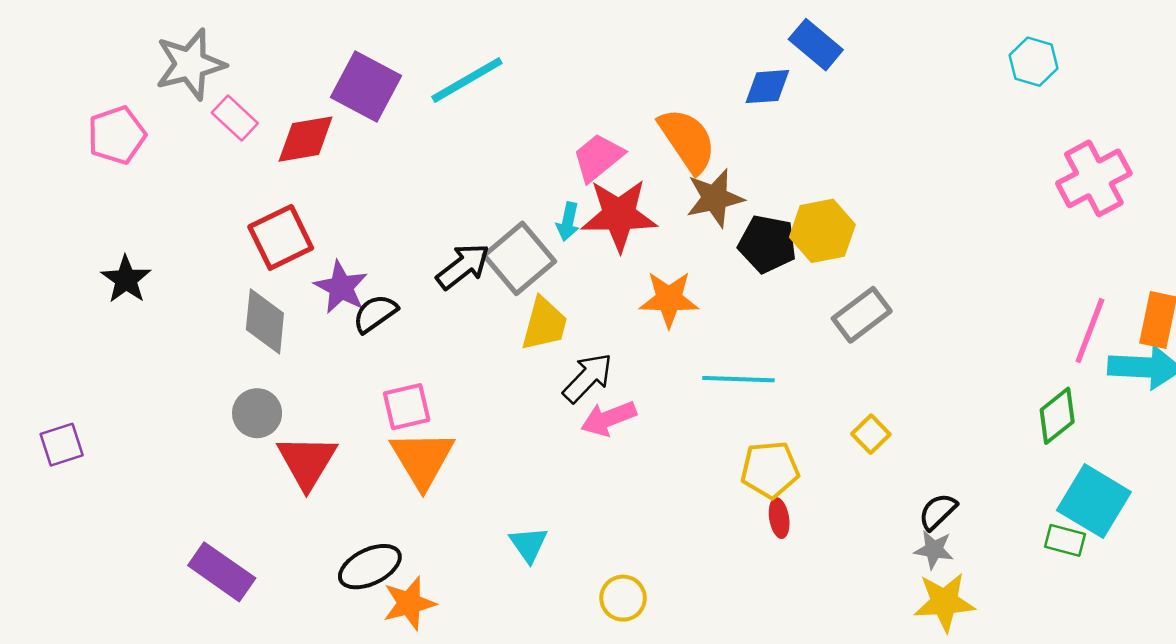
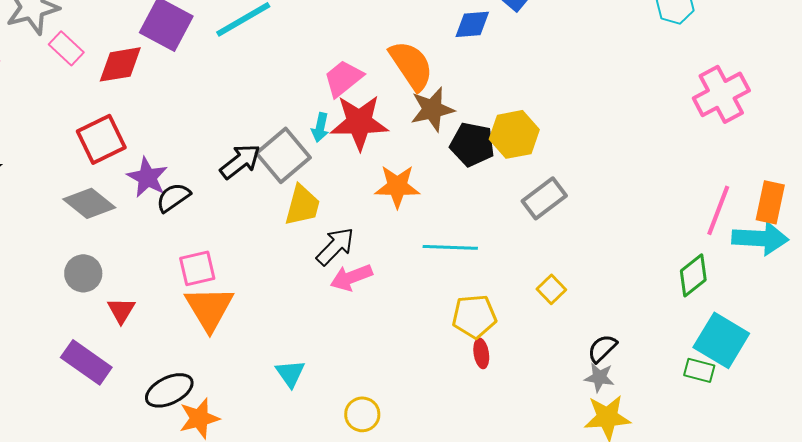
gray diamond: (265, 321) -> (89, 203), turned -57
red triangle: (307, 462) -> (121, 310), size x0.6
purple rectangle: (222, 572) -> (86, 362), moved

